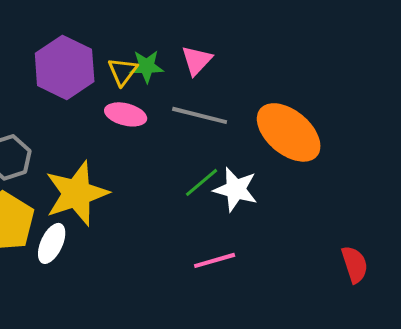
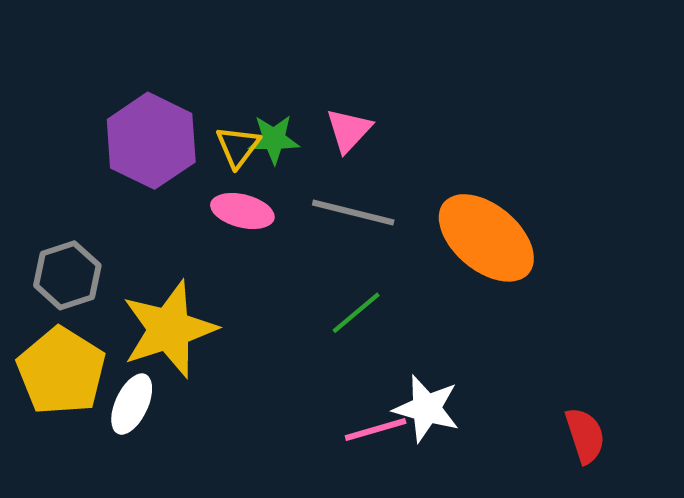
white star: (236, 189) -> (426, 409), moved

